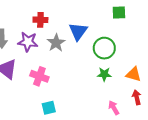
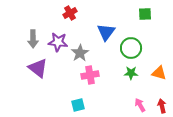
red cross: (40, 20) -> (70, 13), moved, turned -32
gray star: (56, 43) -> (80, 53), moved
pink cross: (39, 76) -> (90, 75), moved, turned -30
red arrow: (137, 97) -> (162, 106), moved

